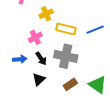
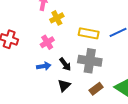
yellow cross: (46, 14) -> (57, 18), moved
pink cross: (35, 37) -> (47, 42), moved

